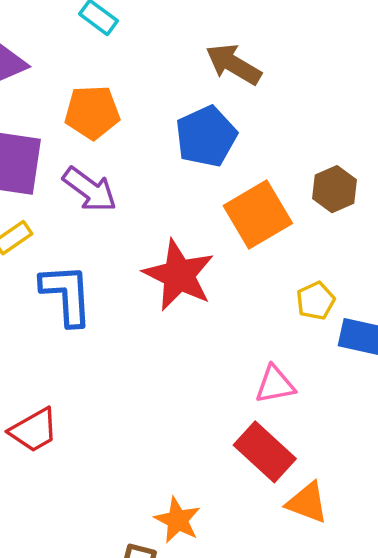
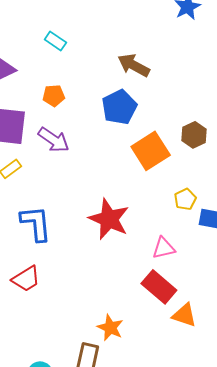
orange pentagon: (92, 112) -> (54, 96), size x0.7
red star: (179, 275) -> (109, 219), moved
blue L-shape: (67, 295) -> (36, 223), moved

